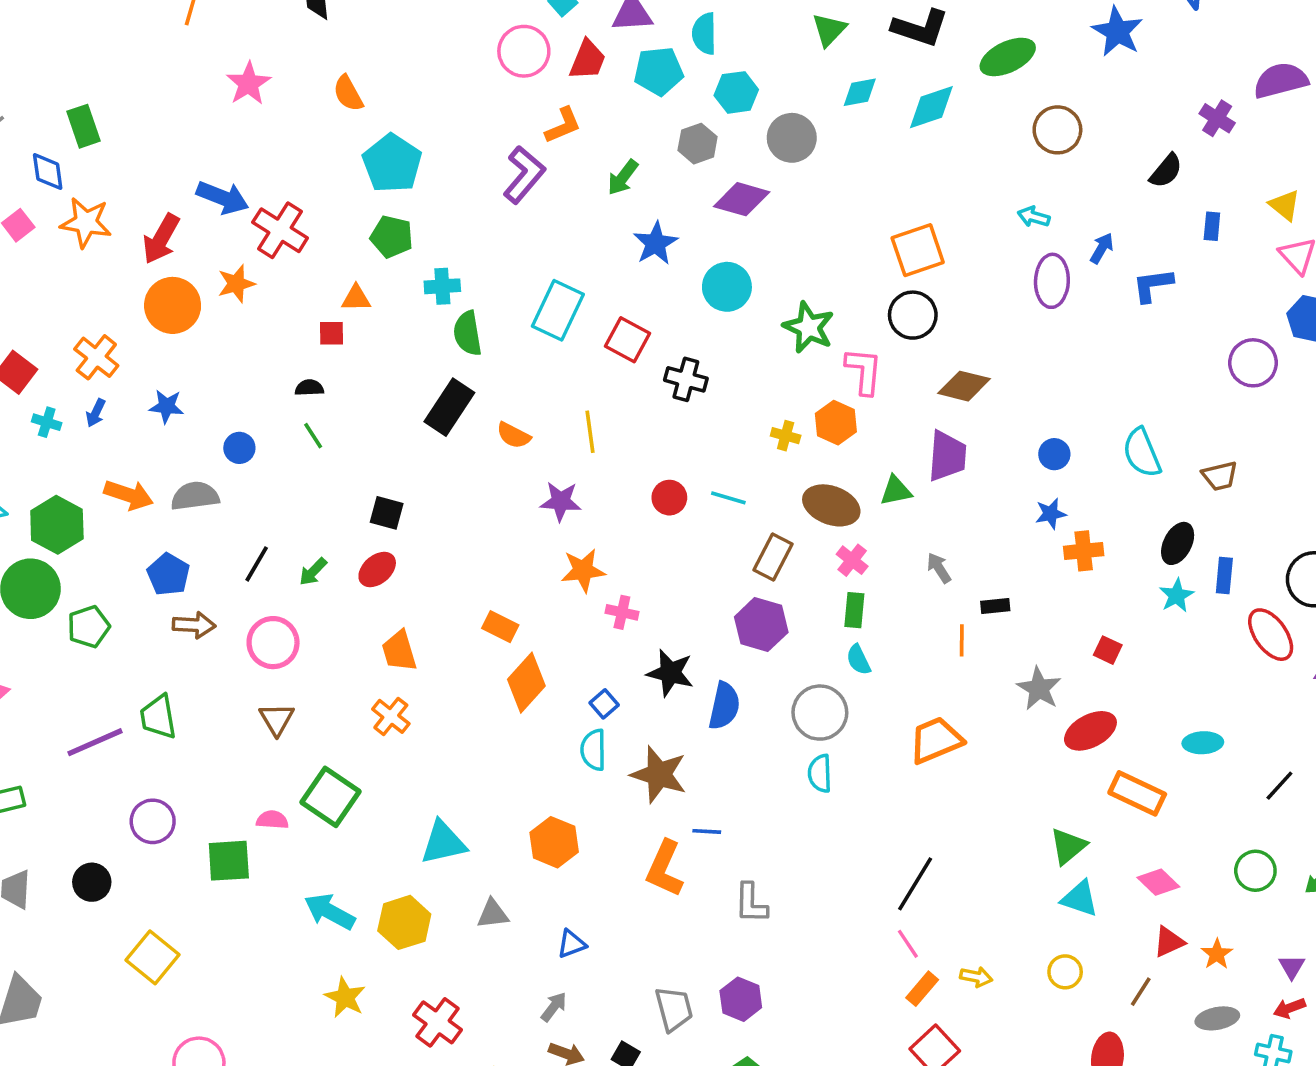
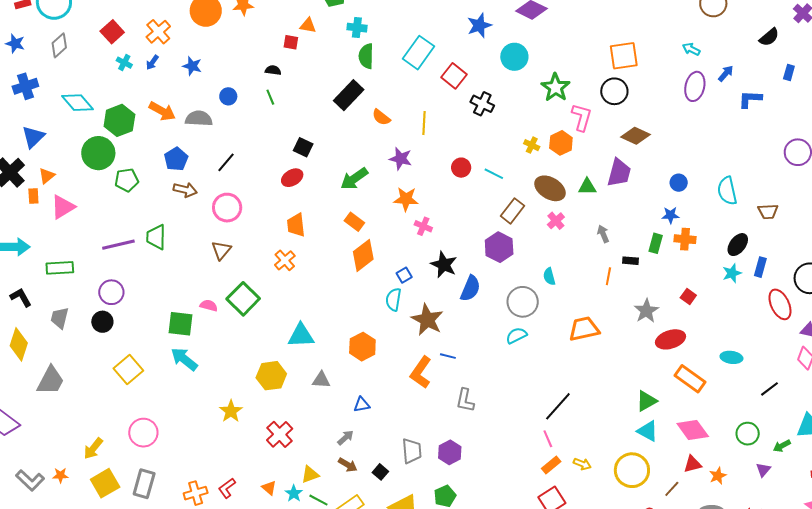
green arrow: (313, 572) -> (354, 179), moved, size x1.6
green rectangle: (854, 610) -> (656, 243), moved
cyan semicircle: (820, 773) -> (516, 335), turned 55
purple circle: (153, 821) -> (111, 292), moved
pink diamond: (1158, 882) -> (693, 430), size x1.4
cyan arrow: (330, 912) -> (184, 359), moved
purple triangle: (1292, 967) -> (763, 470), moved
yellow circle: (1065, 972) -> (632, 470), size x1.8

